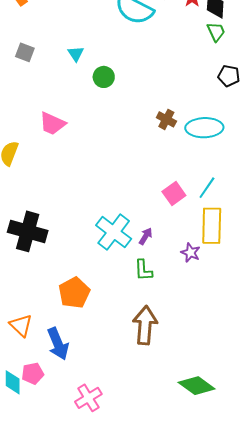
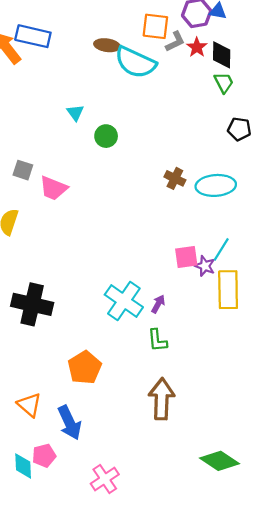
gray square: (25, 52) -> (23, 170), moved
pink square: (174, 193) -> (186, 257), turned 30
purple star: (190, 253) -> (205, 266), moved

